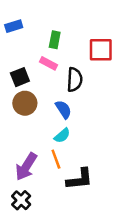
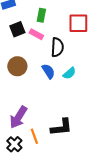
black square: (20, 77) -> (17, 29), moved
cyan semicircle: (62, 136) -> (69, 73), moved
orange line: (56, 159) -> (34, 136), moved

